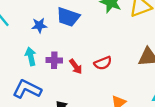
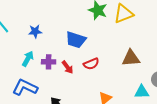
blue trapezoid: (68, 17) -> (76, 40), moved
cyan arrow: (31, 56) -> (28, 59), turned 42

